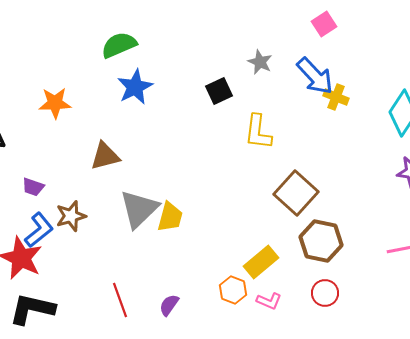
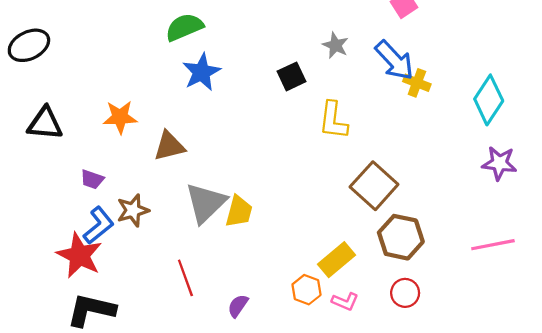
orange star: (55, 103) -> (120, 117), moved
red line: (120, 300) -> (185, 278), moved

